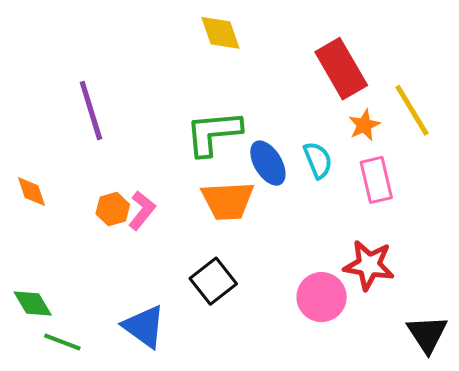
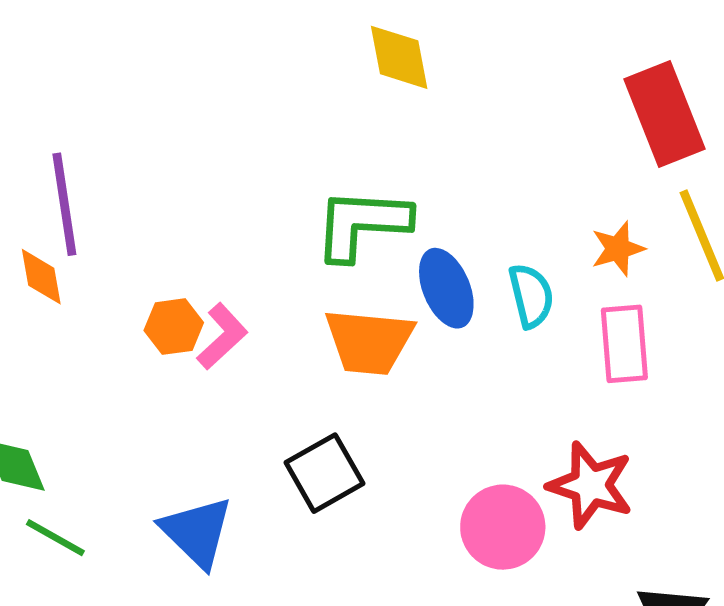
red rectangle: (341, 69) -> (665, 114), moved
purple line: (91, 110) -> (64, 204), moved

